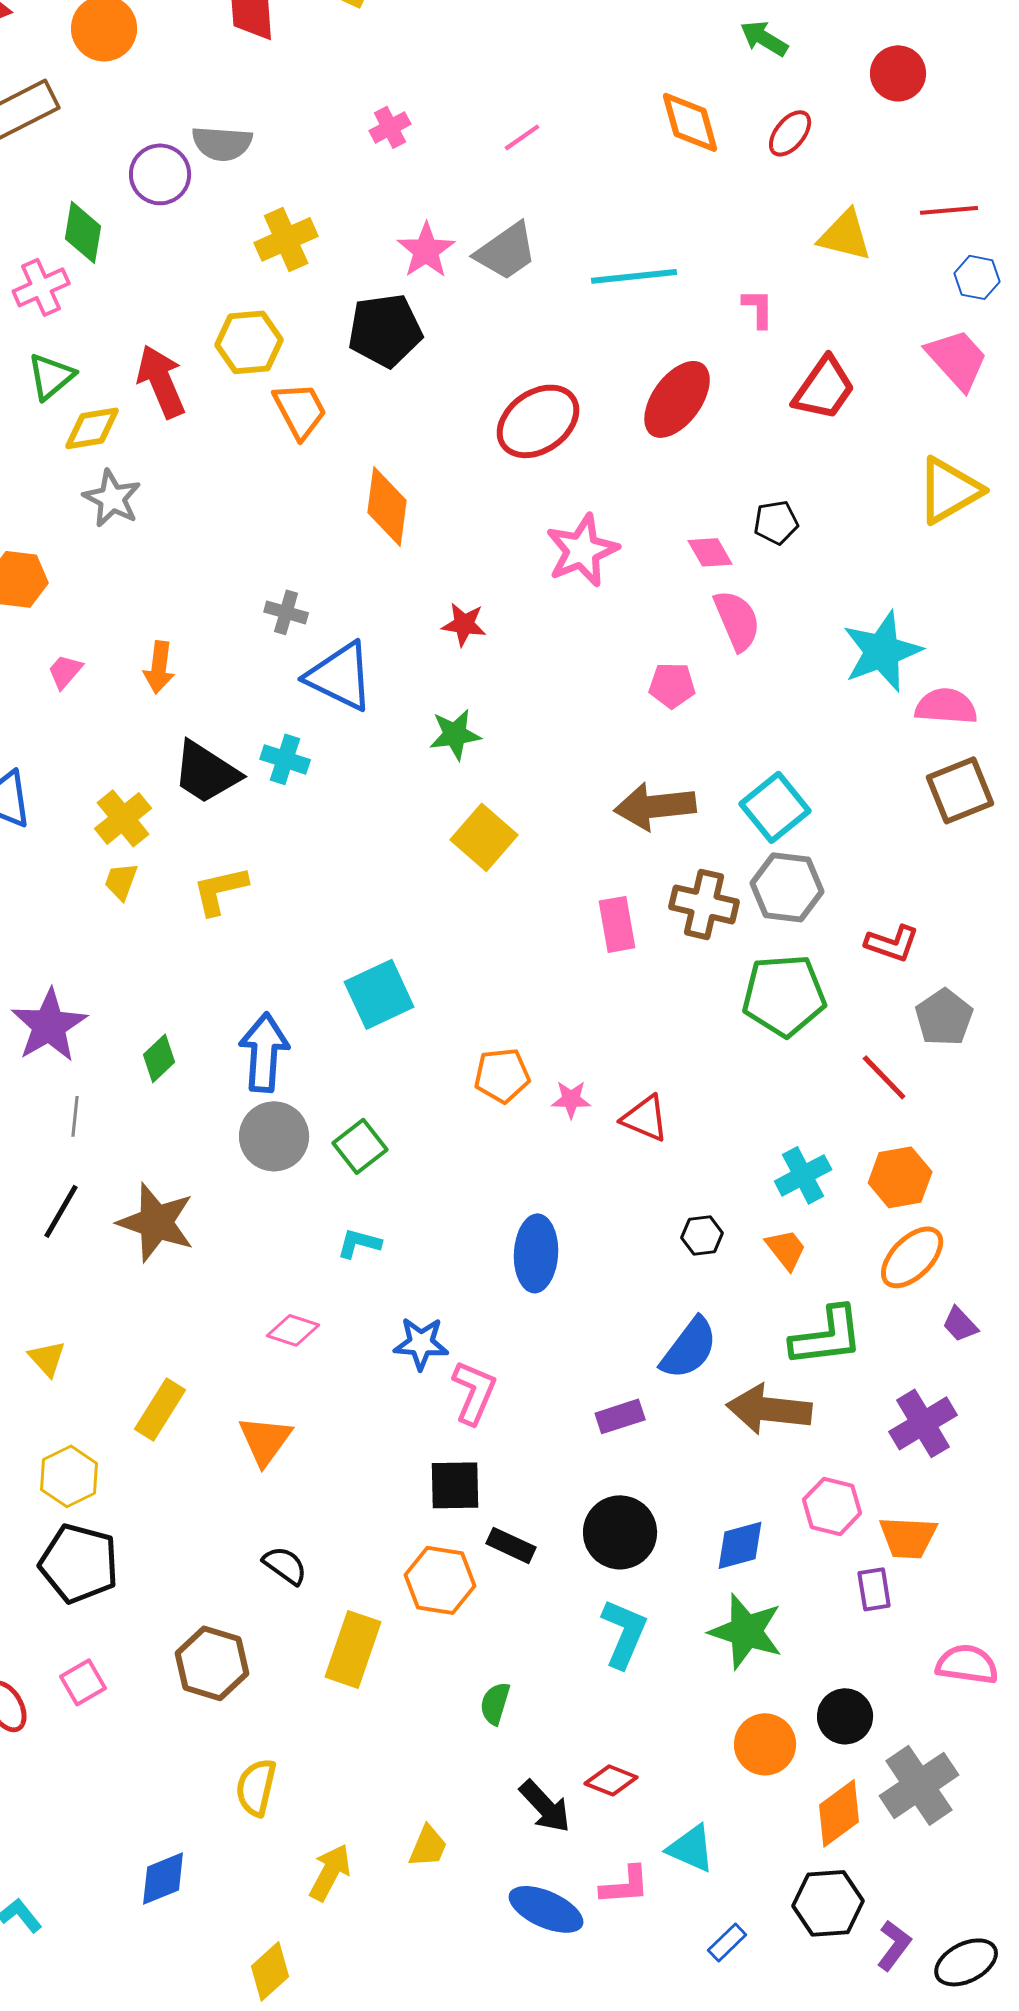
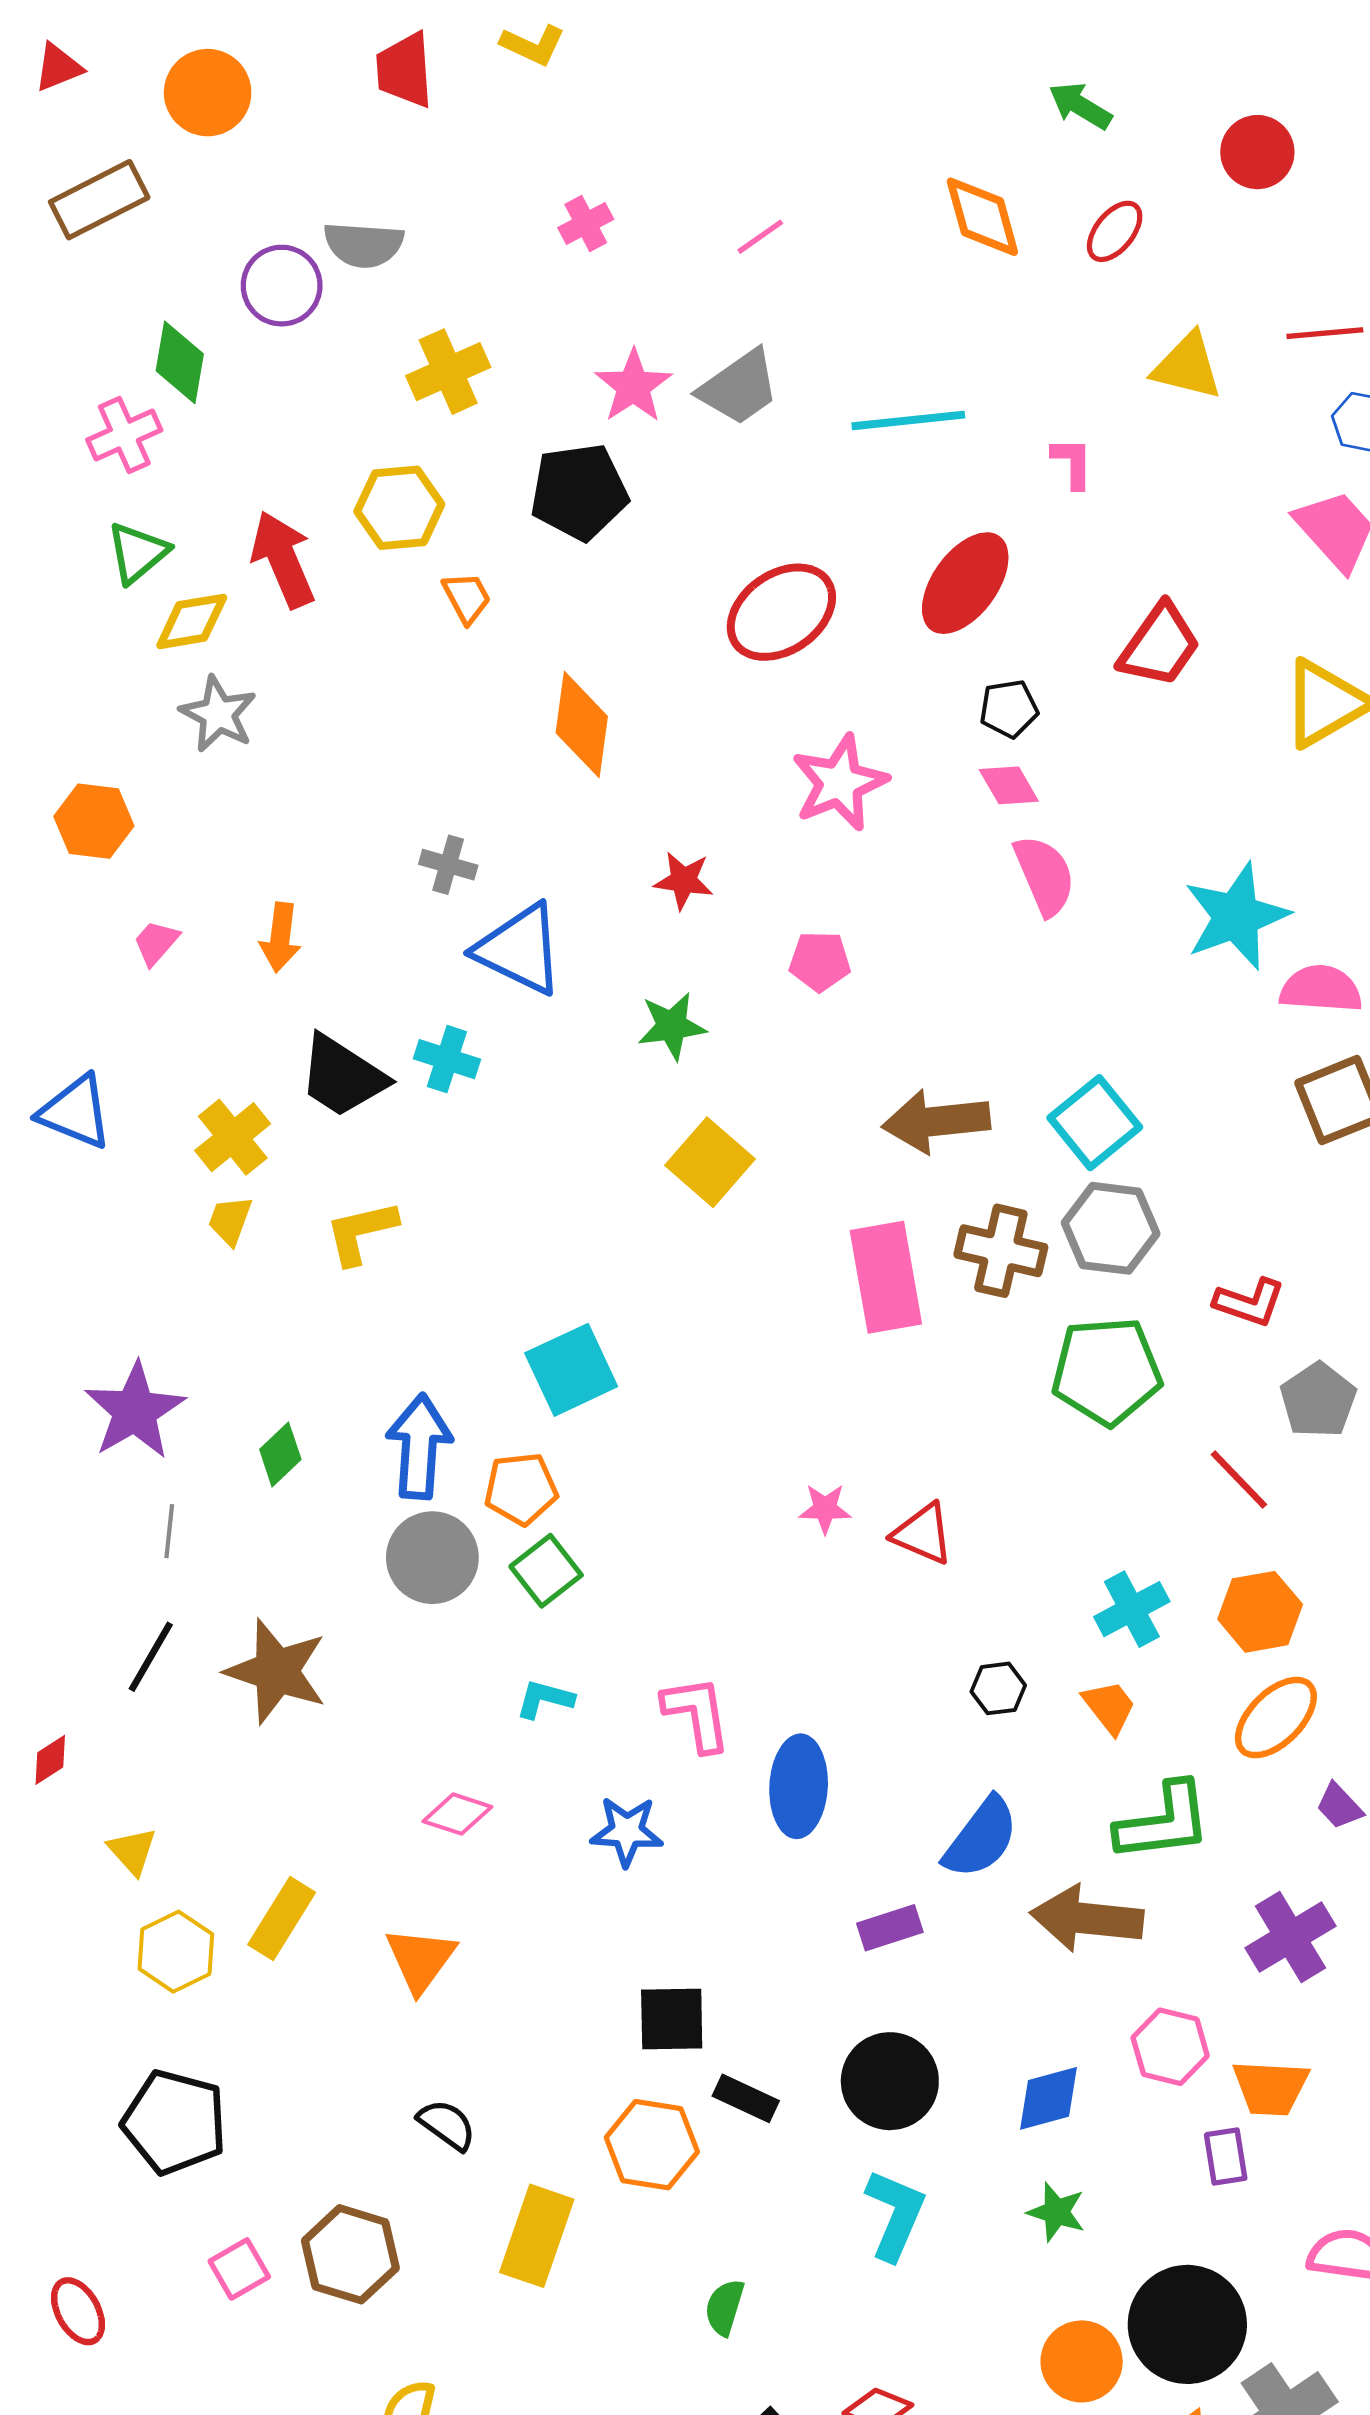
red trapezoid: (824, 388) -> (1160, 645), moved
orange trapezoid: (300, 410) -> (467, 598), size x0.7
black pentagon: (776, 522) -> (1009, 709), moved
pink pentagon: (672, 685) -> (820, 961), moved
pink rectangle: (617, 924) -> (886, 1277), size x1.5
orange pentagon: (502, 1075) -> (521, 1489), moved
blue ellipse: (536, 1253) -> (799, 1786), moved
pink L-shape: (474, 1392) -> (697, 1714), moved, turned -32
yellow hexagon: (69, 1476) -> (176, 1952), moved
green star: (746, 1631) -> (1056, 2212), size x0.6
pink square: (83, 1682) -> (239, 2269), moved
black circle: (845, 1716) -> (1187, 2324), size x1.6

